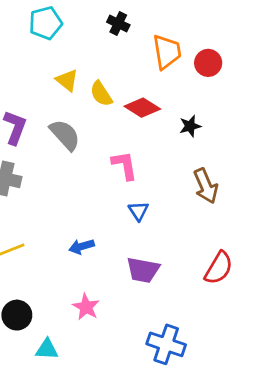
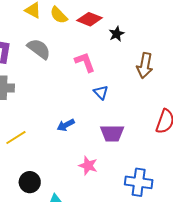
black star: (190, 126) -> (117, 34), moved
brown arrow: (206, 186) -> (145, 66), turned 45
pink star: (86, 307) -> (88, 166), moved

